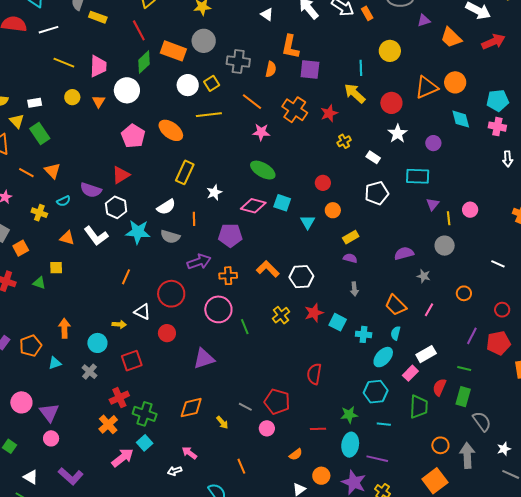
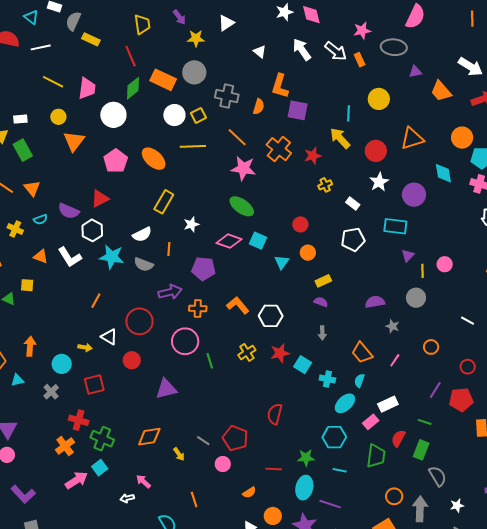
orange circle: (455, 82) -> (462, 138), moved
orange triangle: (99, 101) -> (74, 141), moved, size x1.6
pink star: (261, 132) -> (243, 168), size x1.4
purple circle: (433, 143) -> (414, 195), size x1.5
red cross: (119, 398) -> (79, 420), turned 36

